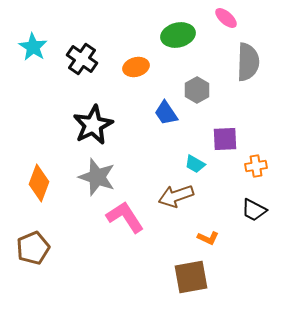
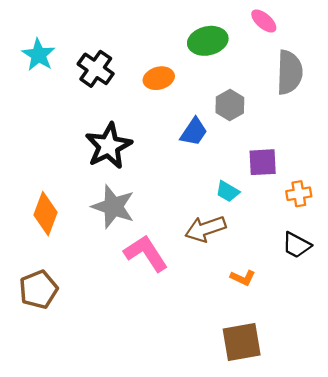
blue trapezoid: (166, 113) -> (194, 132), turned -112
brown square: (191, 277) -> (242, 342), moved

